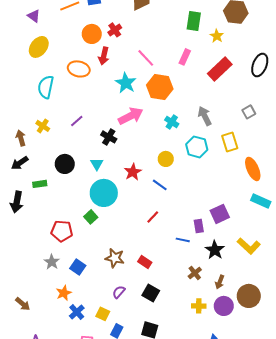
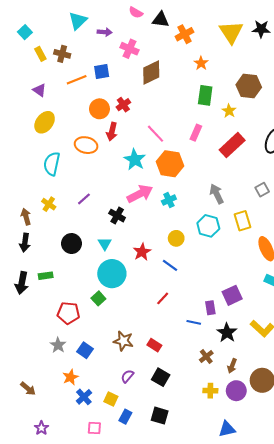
cyan cross: (172, 122) -> (169, 200), moved, turned 32
black arrow: (20, 163) -> (25, 242), turned -48
green rectangle: (40, 184) -> (46, 276), moved

